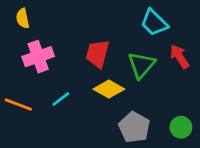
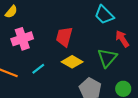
yellow semicircle: (23, 18) -> (11, 12), turned -128
green triangle: (141, 65) -> (107, 58), moved

